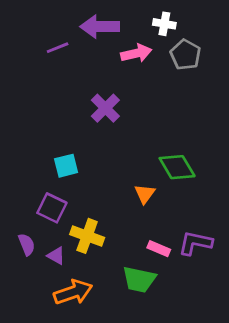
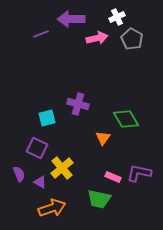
white cross: (164, 24) -> (117, 17), turned -35
purple cross: (105, 108) -> (78, 104), moved, turned -30
yellow cross: (87, 236) -> (62, 168), turned 30

